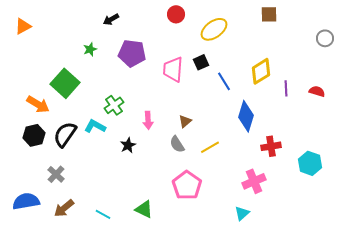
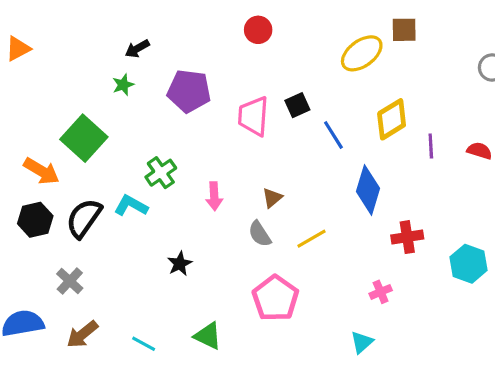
black arrow: (111, 19) -> (137, 49), moved
yellow ellipse: (214, 29) -> (362, 53), moved
black star: (128, 145) -> (180, 264), moved
pink cross: (254, 181) -> (381, 292), size x0.6

